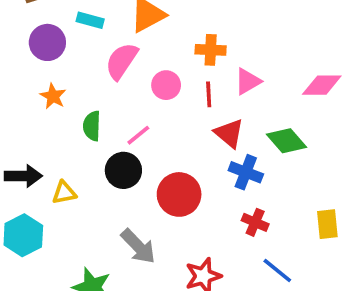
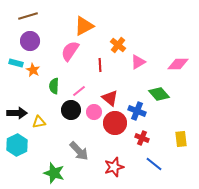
cyan rectangle: (90, 20) -> (16, 63), moved
orange cross: (211, 50) -> (118, 45), turned 35
pink circle: (166, 85) -> (94, 112), moved
red line: (209, 94) -> (100, 65), moved
red triangle: (229, 133) -> (110, 98), moved
red circle: (179, 194) -> (115, 123), moved

